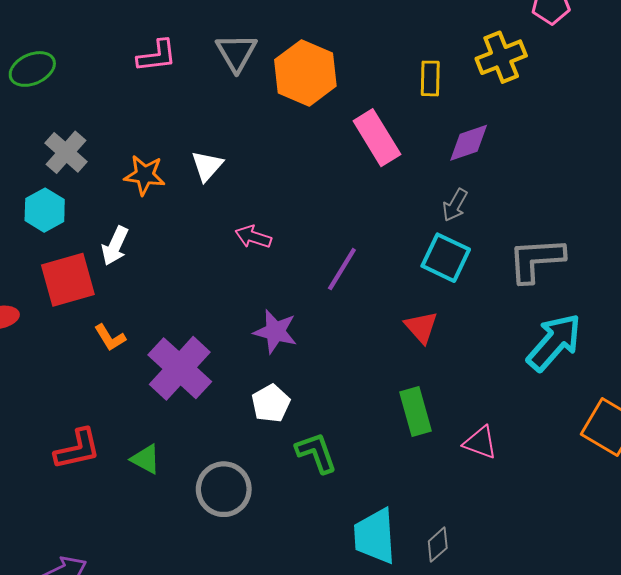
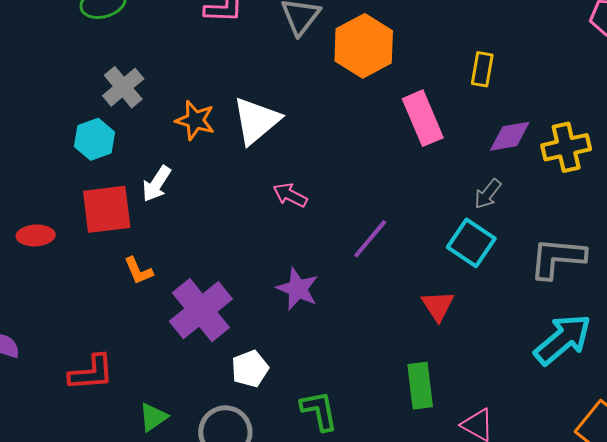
yellow cross: (501, 57) -> (566, 147), moved
white triangle: (207, 166) -> (256, 121), size x1.6
white pentagon: (271, 403) -> (250, 369), moved
green triangle: (146, 459) -> (153, 417), moved, turned 48

